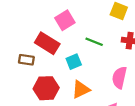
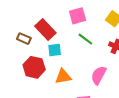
pink square: (65, 20) -> (78, 16), moved
cyan square: (74, 62) -> (55, 50), moved

